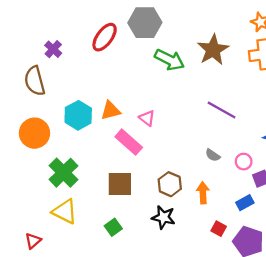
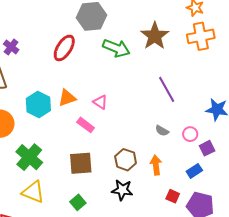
red ellipse: (105, 37) -> (64, 48), moved
purple line: (222, 110) -> (167, 89), turned 36
pink rectangle: (129, 142) -> (86, 125), size x0.7

